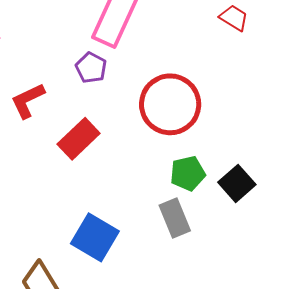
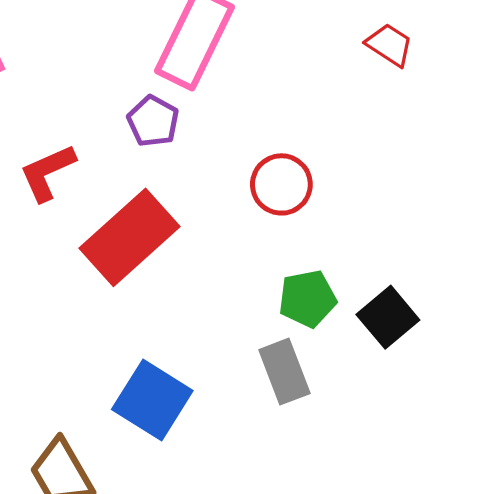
red circle: (170, 104) -> (281, 184), size x0.6
red rectangle: (79, 139) -> (130, 237), size x1.4

